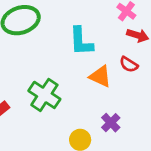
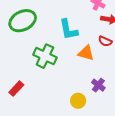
green cross: (44, 95) -> (45, 56), moved

